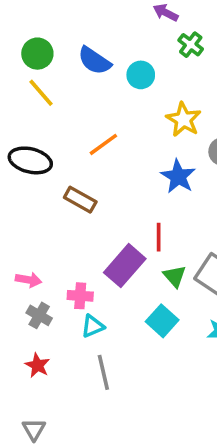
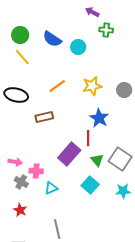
green cross: (191, 45) -> (106, 30), turned -32
yellow star: (184, 119) -> (92, 86), moved, turned 30
blue star: (178, 176) -> (99, 118), moved
brown rectangle: (80, 200) -> (44, 117), turned -42
pink cross: (80, 296) -> (36, 171), moved
gray line: (103, 372) -> (57, 229), moved

